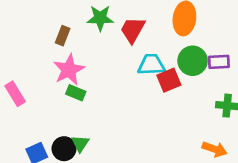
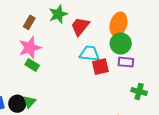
green star: (100, 18) -> (58, 14), turned -30
green circle: (193, 61) -> (121, 43), moved
purple rectangle: (219, 62) -> (126, 62), moved

